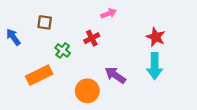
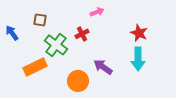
green cross: (63, 50) -> (56, 45), size x1.6

